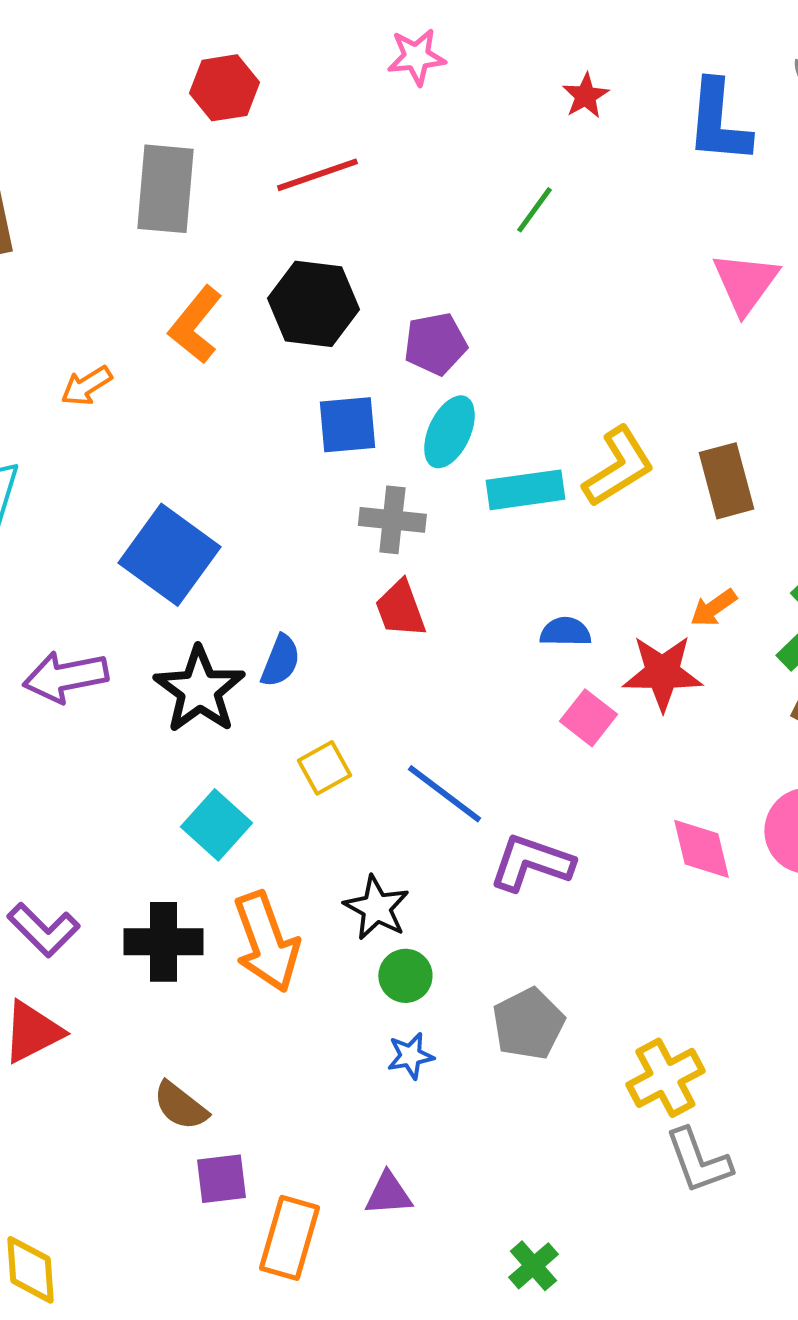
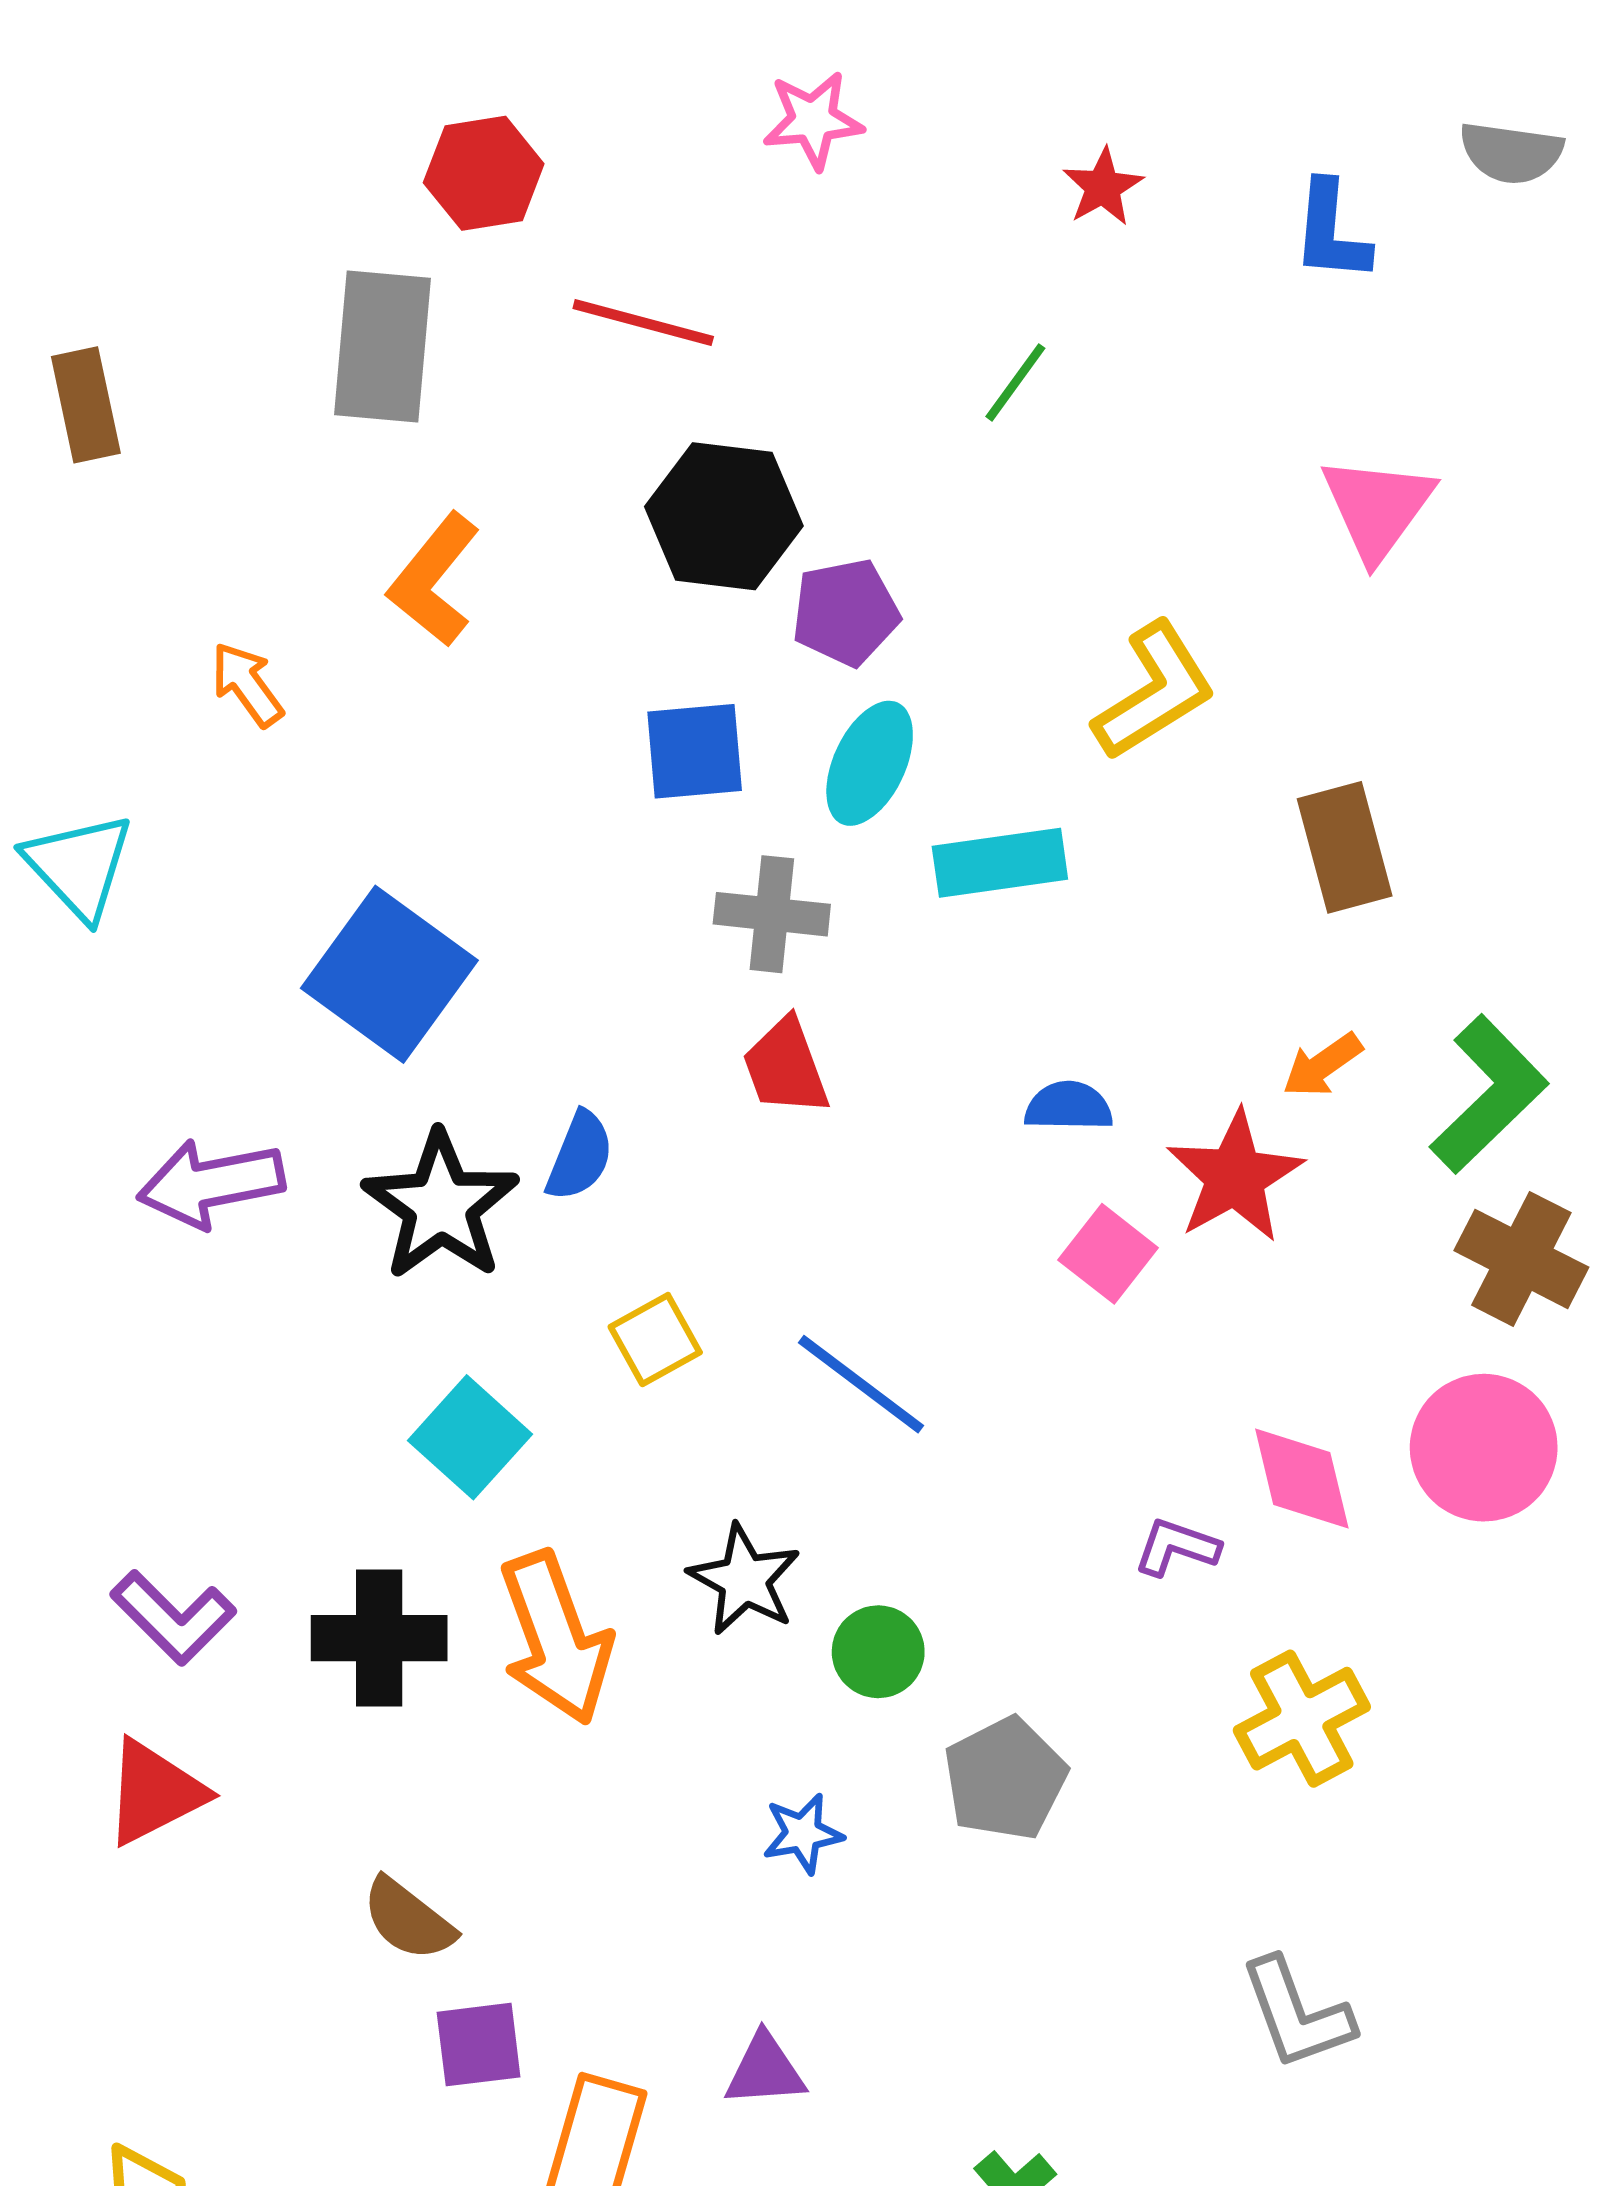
blue L-shape: (718, 122) -> (1331, 232), size x0.7
red line: (317, 175) -> (643, 322), turned 34
black hexagon: (313, 304) -> (724, 516), moved
orange arrow: (86, 386) -> (247, 684), turned 86
yellow L-shape: (618, 467) -> (1154, 691), moved
red star: (662, 673) -> (1235, 1177), turned -30
purple L-shape: (531, 863) -> (1177, 1547), moved, size x0.6
green circle: (405, 976) -> (878, 1652), moved
yellow cross: (665, 1078) -> (1302, 1719), moved

